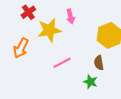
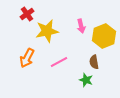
pink arrow: (70, 16) -> (81, 26), moved
orange arrow: (21, 48) -> (27, 58), moved

